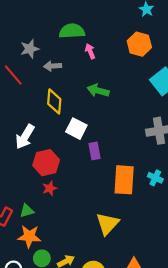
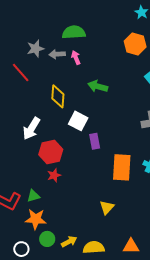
pink arrow: (90, 51) -> (76, 58), moved
gray arrow: (53, 66) -> (57, 54), moved
yellow triangle: (108, 224) -> (107, 207), size x0.7

